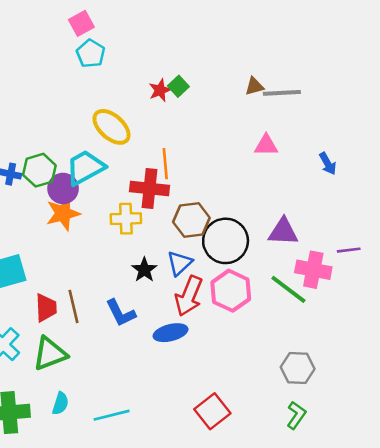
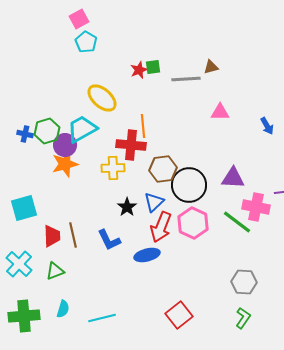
green square: (178, 86) -> (153, 67), turned 35
gray line: (282, 93) -> (186, 79), moved
green triangle: (50, 354) -> (55, 271), size x0.7

